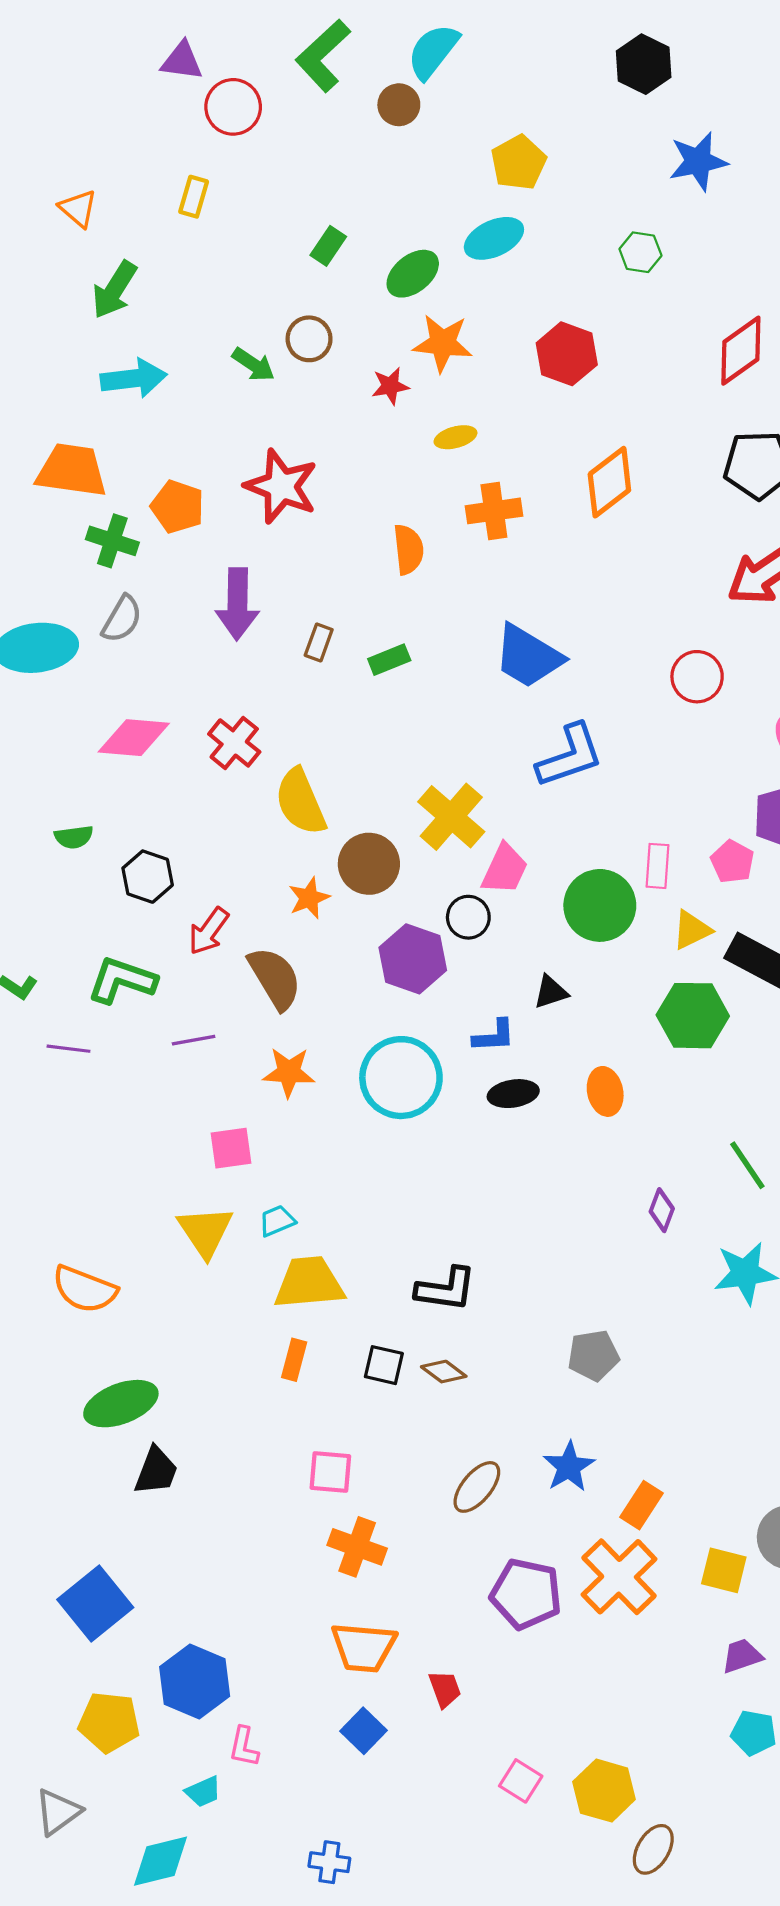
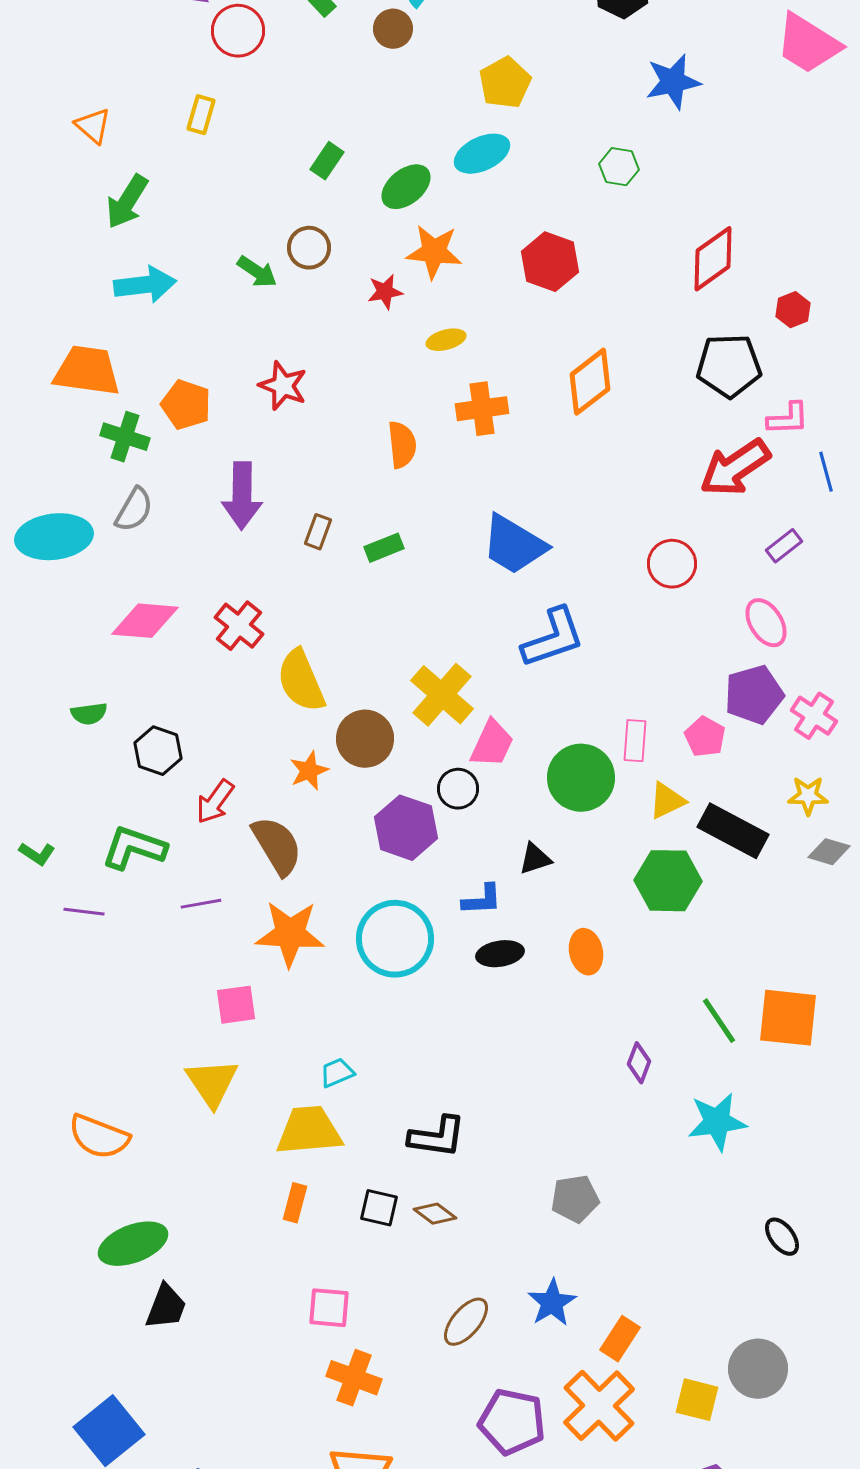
red star: (281, 486) -> (283, 386), size x0.7
orange star: (289, 1072) -> (290, 934), size x1.4
cyan trapezoid: (277, 1221) -> (337, 1073), moved

